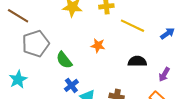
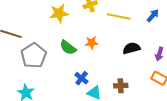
green semicircle: (64, 60) -> (68, 48), moved
blue cross: (71, 85) -> (82, 78), moved

